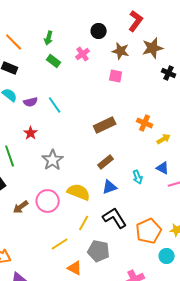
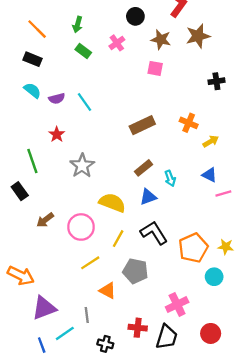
black cross: (169, 73) -> (216, 81), moved, turned -32
cyan arrow: (138, 177) -> (170, 178), moved
pink circle: (48, 201) -> (81, 227), moved

